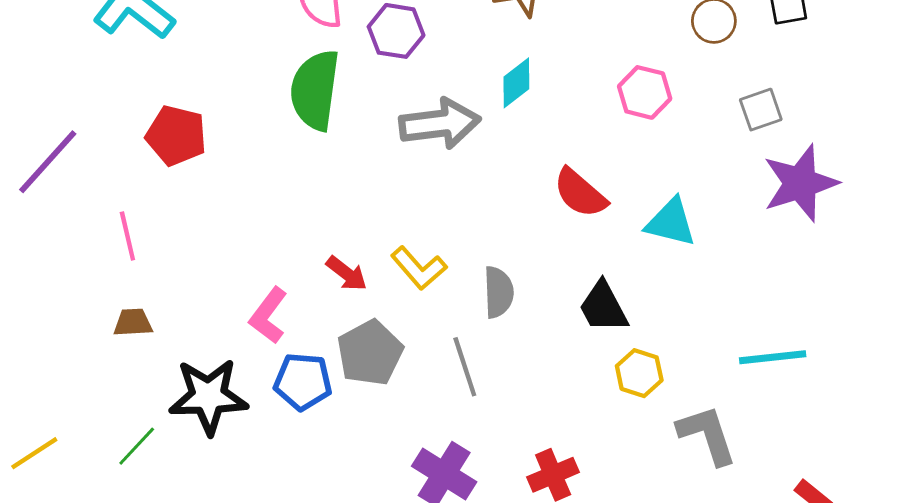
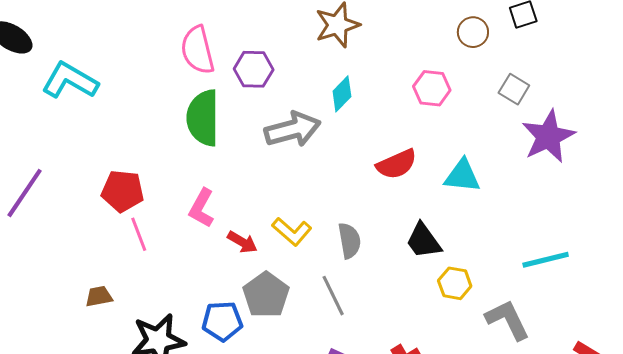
gray square: (761, 110) -> (514, 89), turned -32
red pentagon: (176, 135) -> (123, 191), moved
red semicircle: (580, 193) -> (397, 164), turned -57
pink line: (127, 236) -> (139, 234), moved
pink L-shape: (268, 315) -> (202, 208), moved

